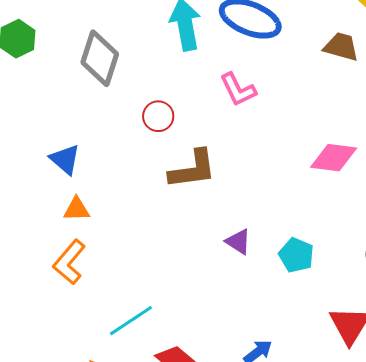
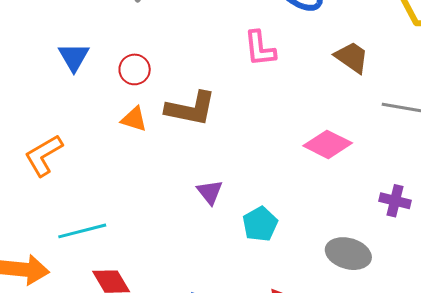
brown trapezoid: (341, 47) -> (352, 57), moved
red circle: (158, 116) -> (135, 69), moved
orange triangle: (77, 209) -> (134, 119), moved

